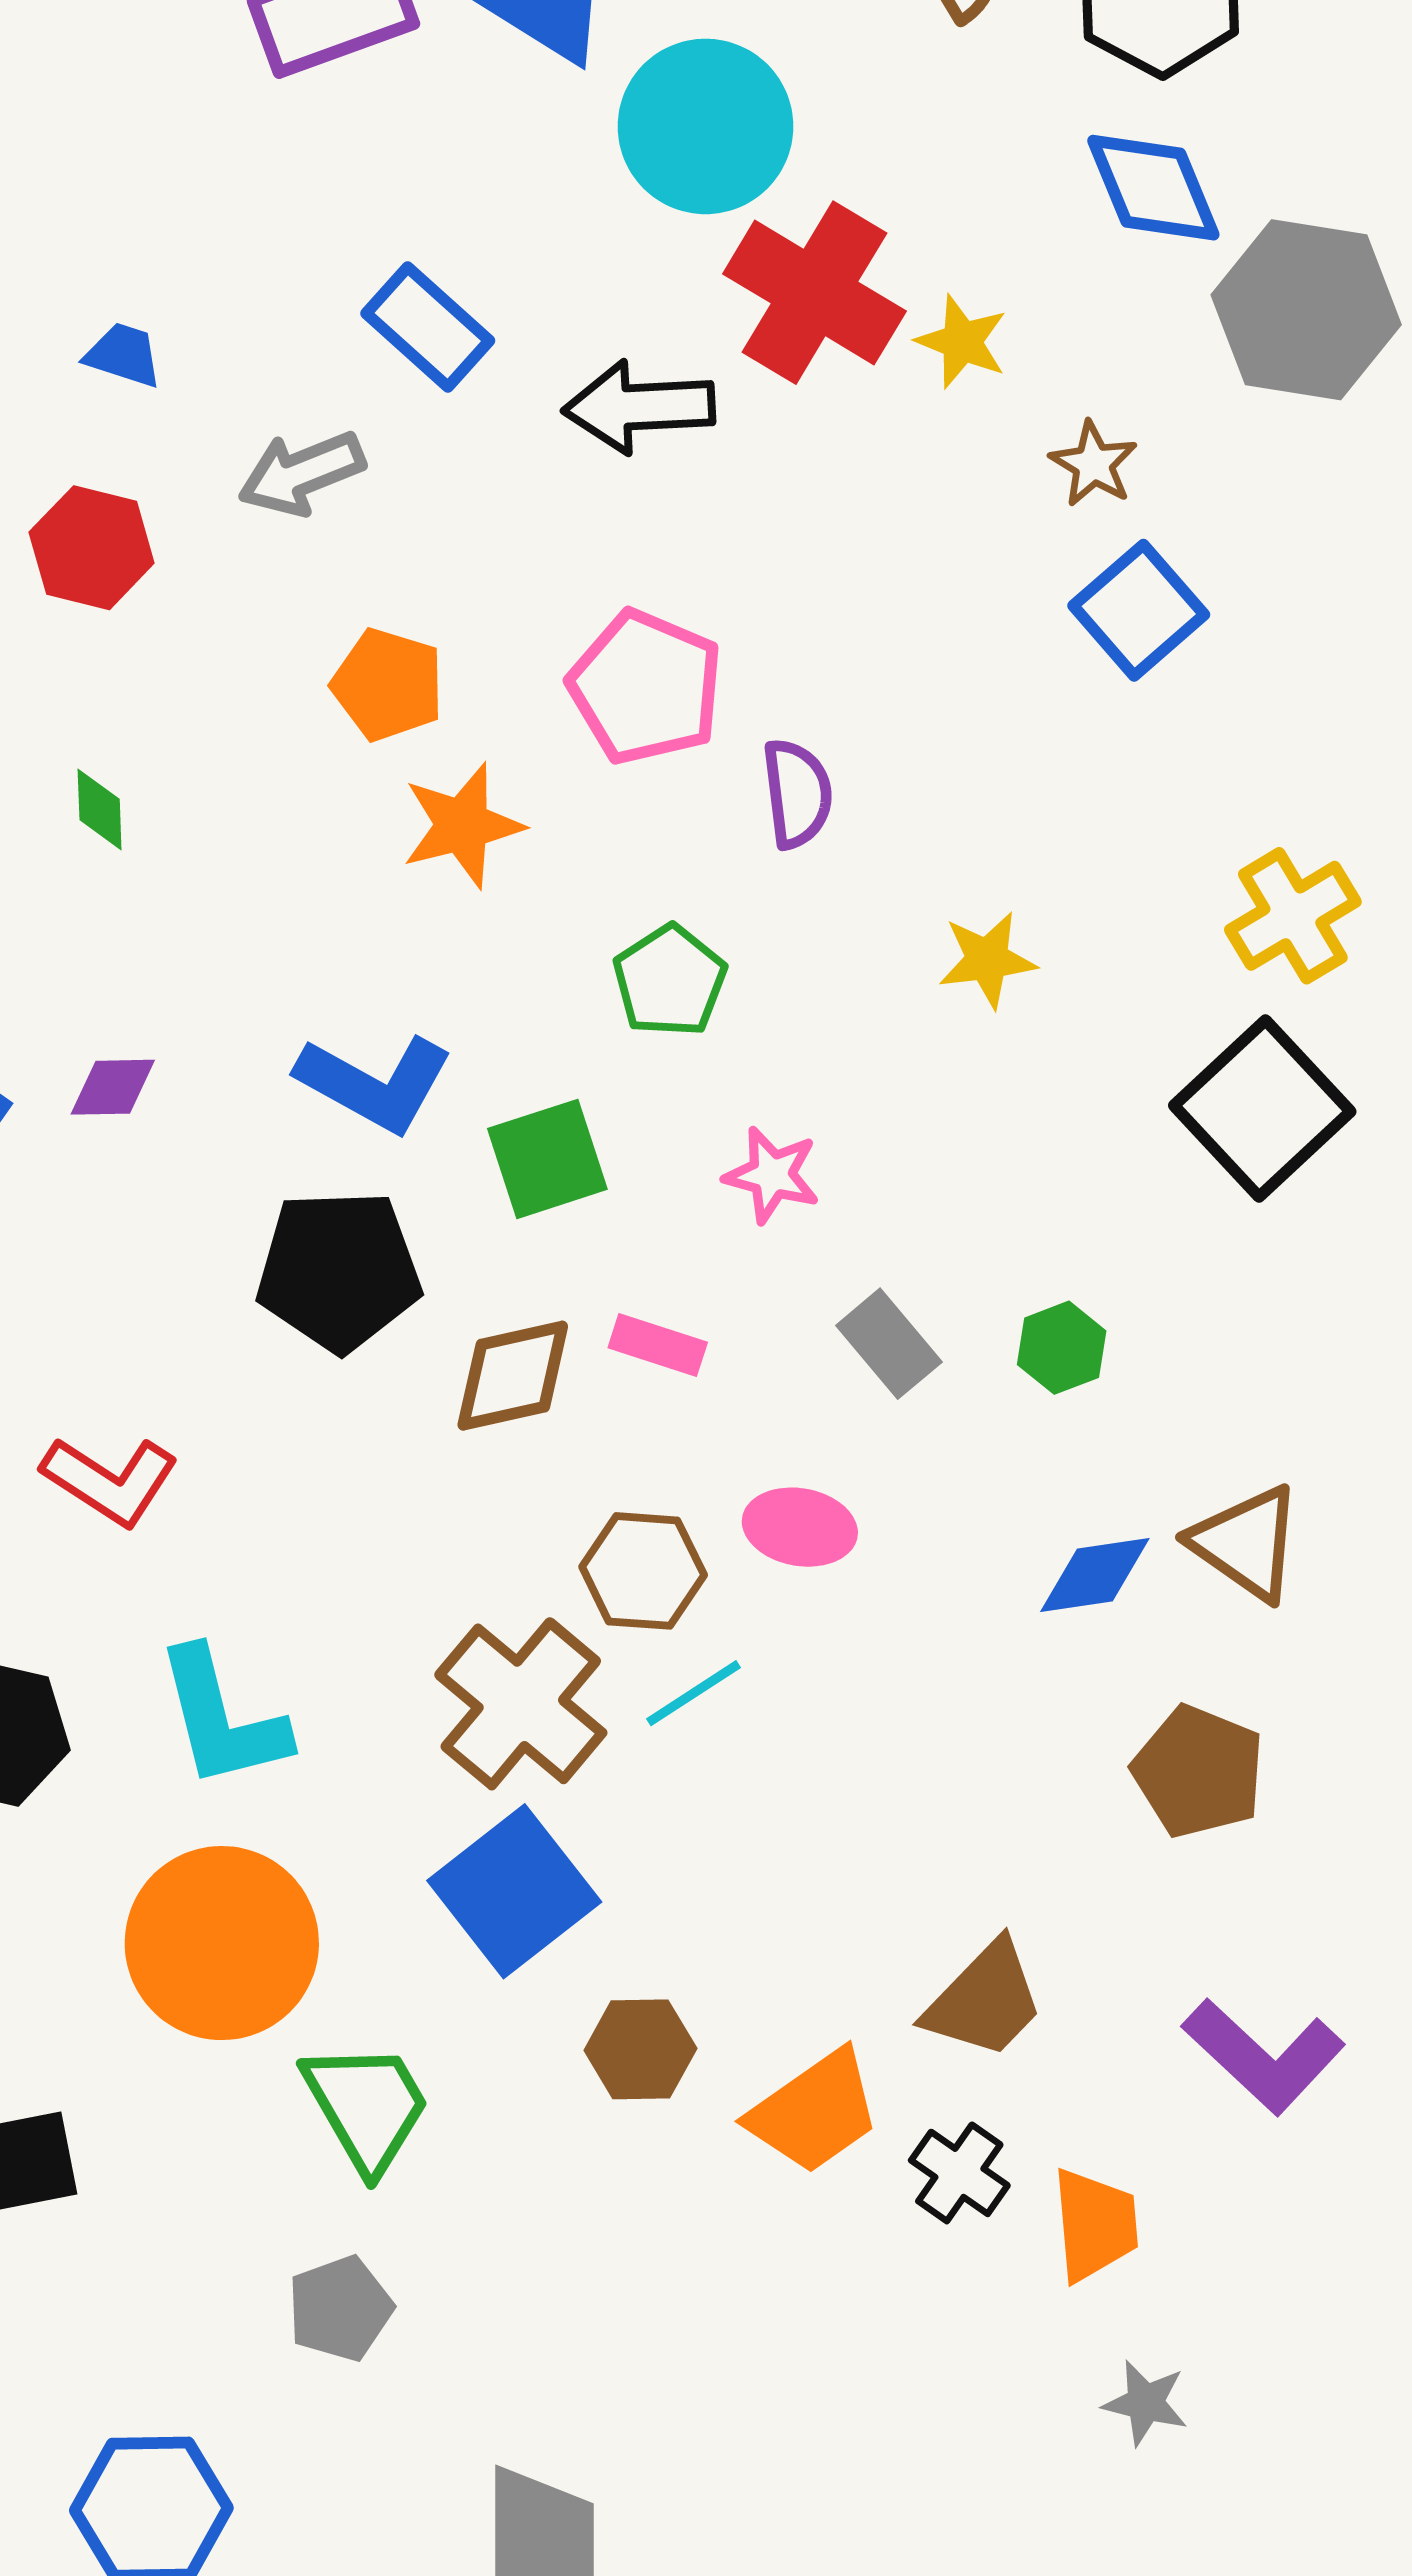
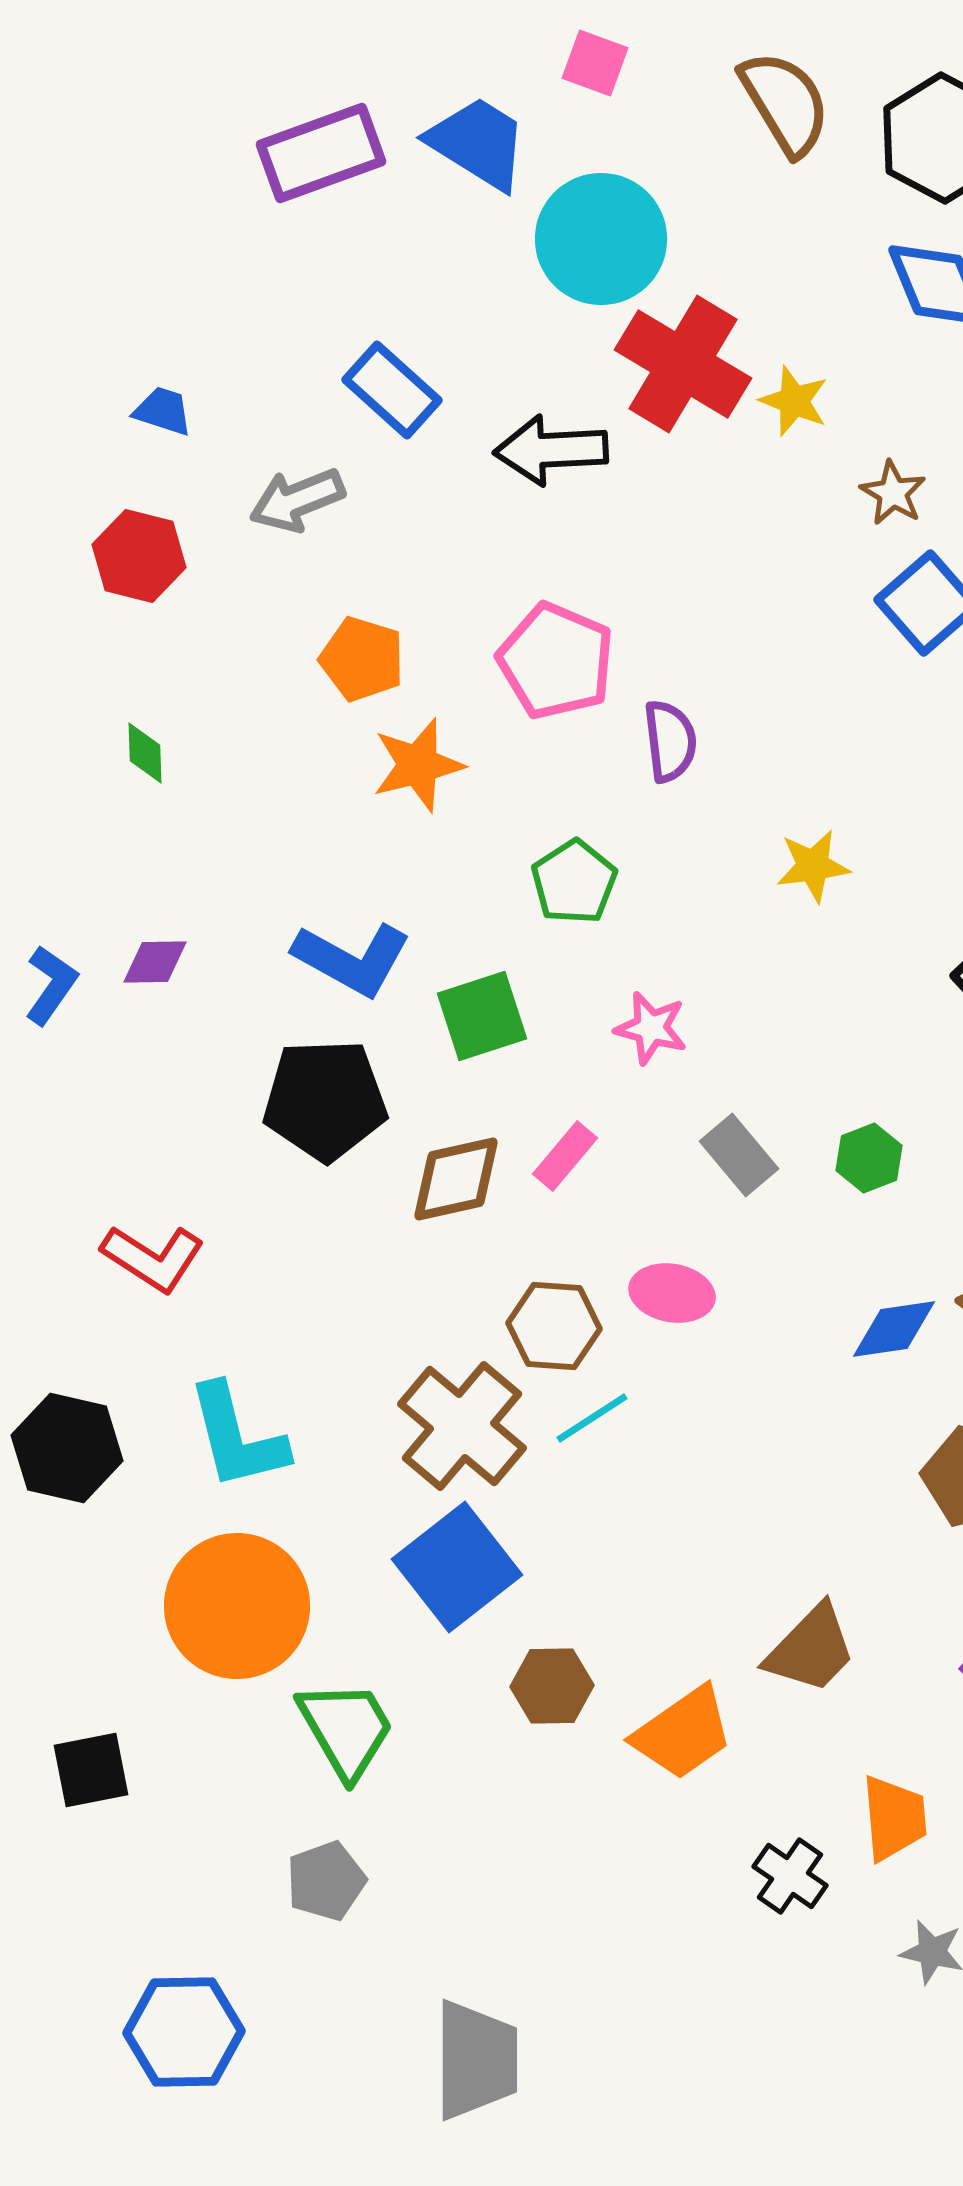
pink rectangle: (658, 1345) -> (565, 1156), turned -68
black cross: (959, 2173) -> (790, 1876), moved

